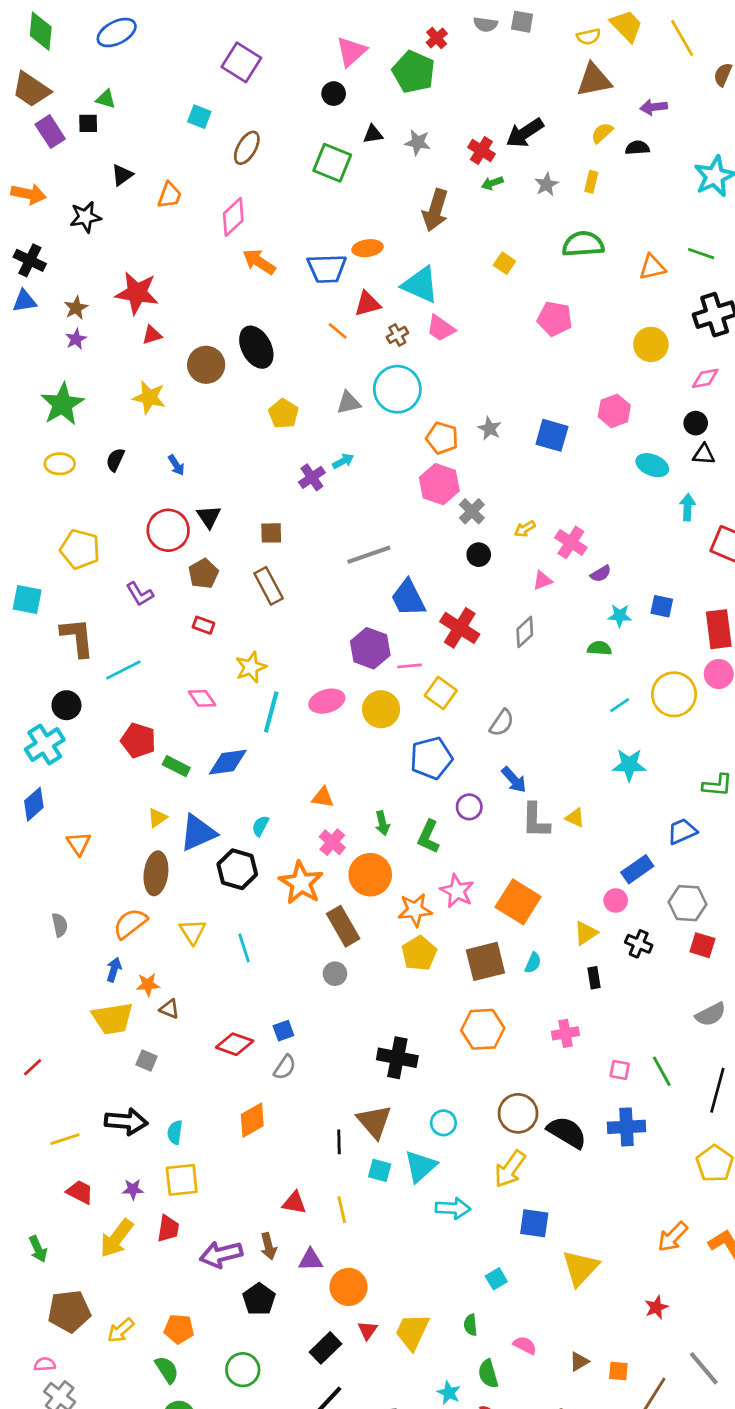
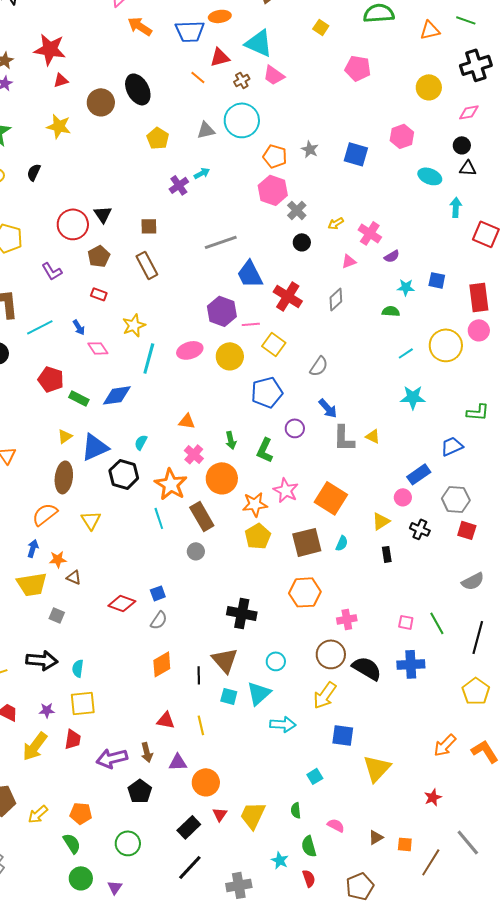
blue arrow: (176, 465) -> (79, 327), moved
cyan line: (244, 948) -> (159, 518), moved
pink cross: (565, 1033) -> (347, 619), moved
orange diamond: (252, 1120) -> (162, 664), moved

